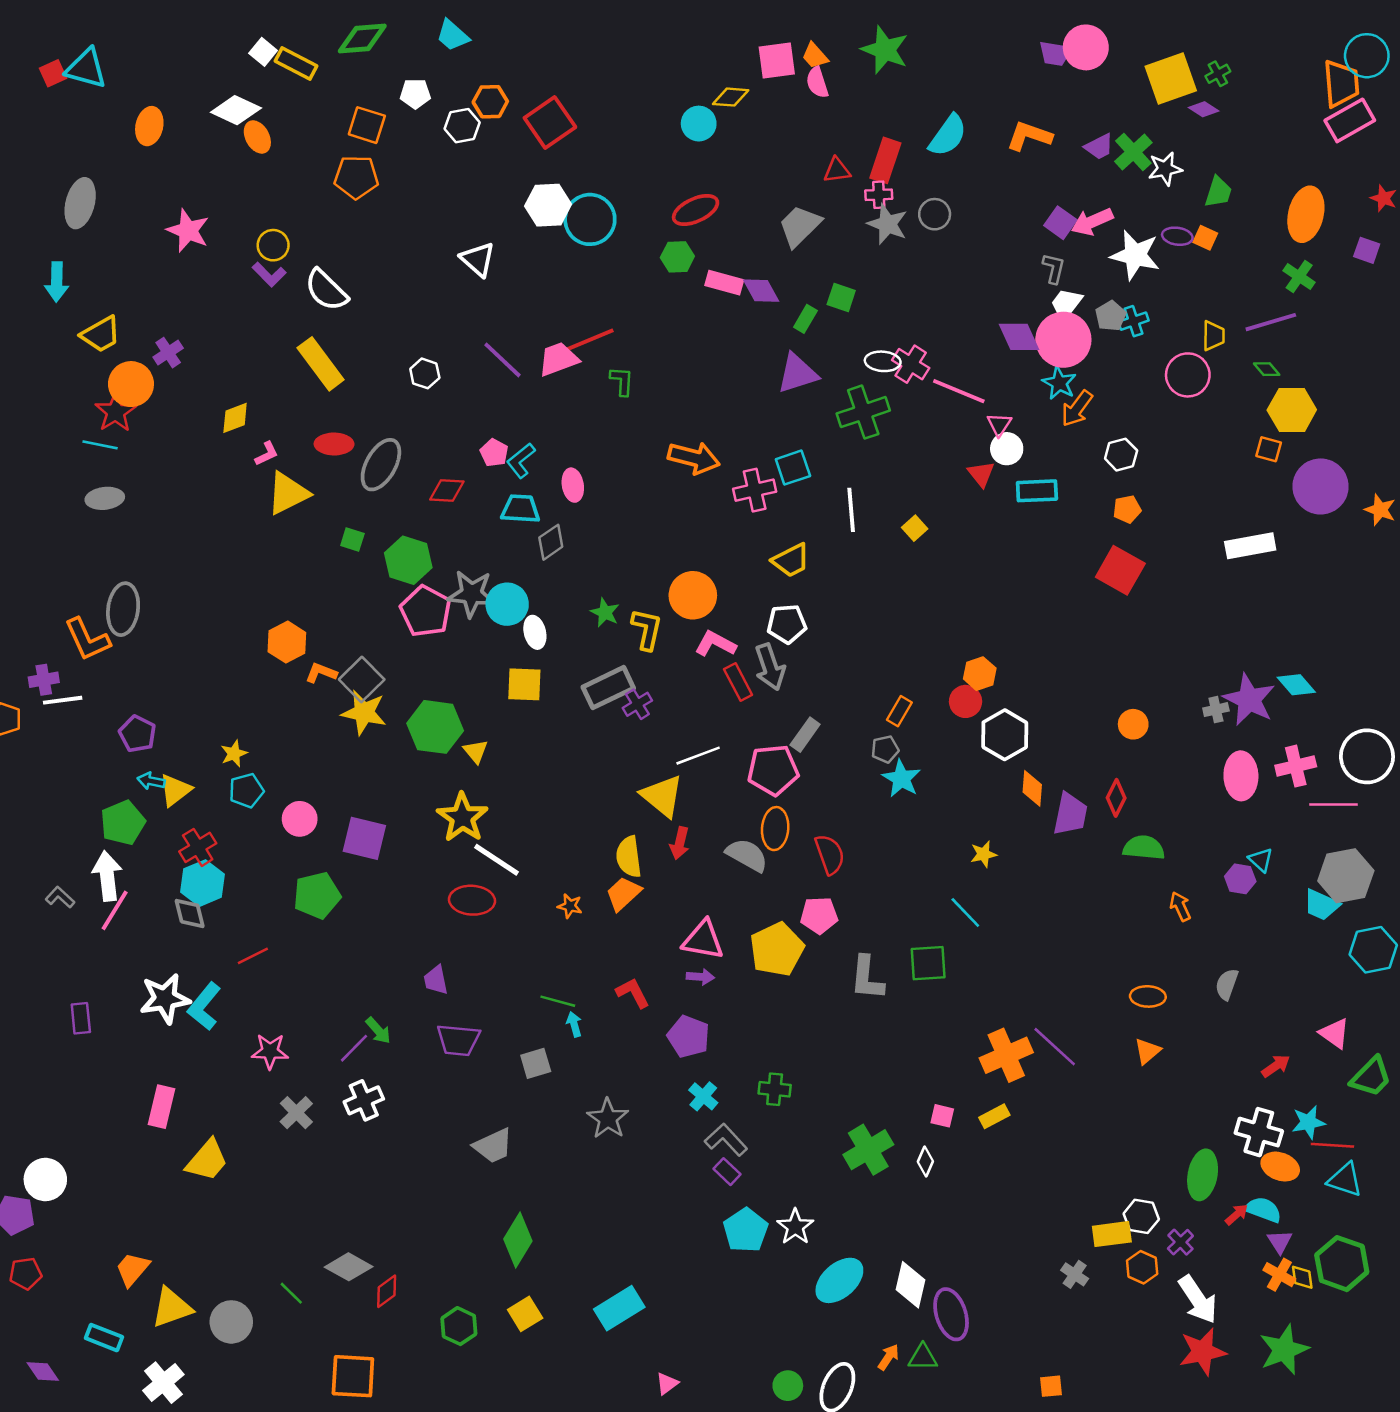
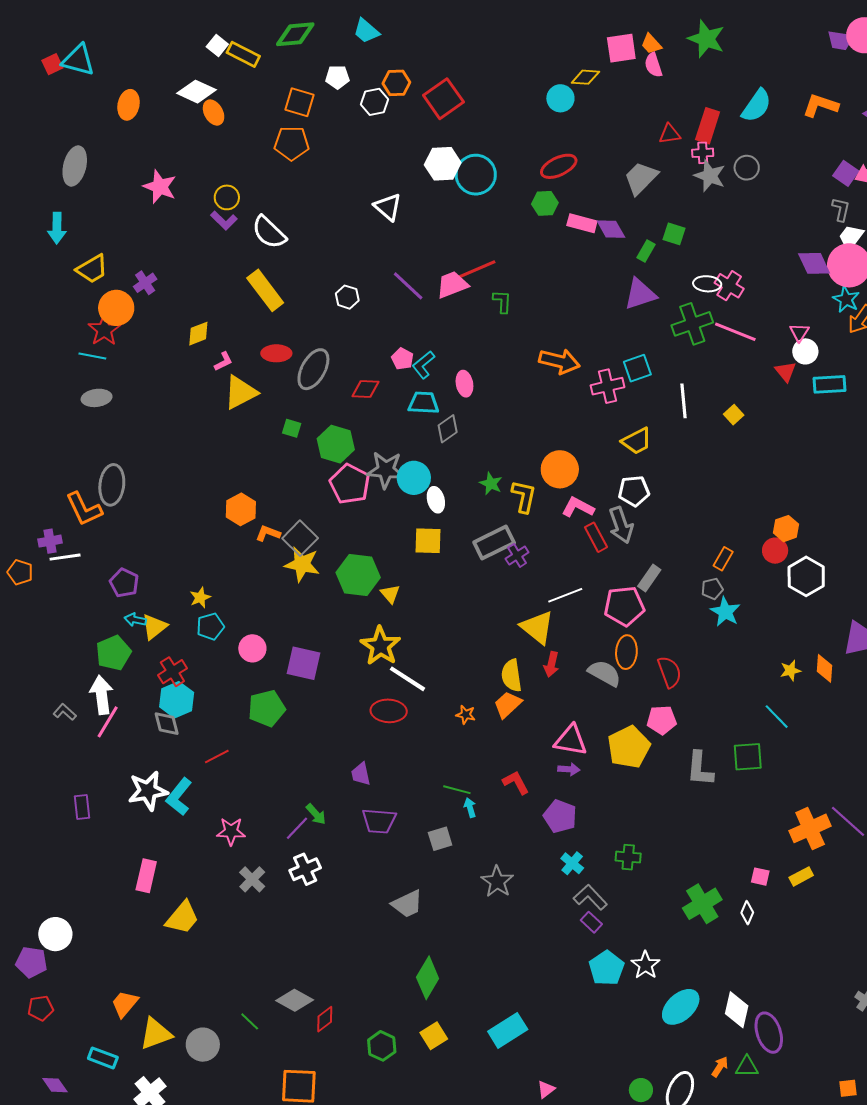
pink line: (959, 391) -> (735, 332), moved
orange diamond: (1032, 788) -> (824, 668), moved

